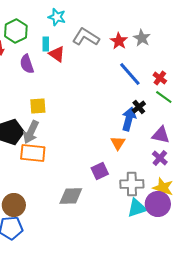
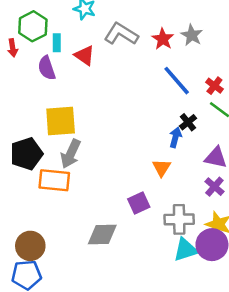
cyan rectangle: (46, 44) -> (57, 43), moved
yellow square: (38, 106) -> (61, 121), size x1.5
blue arrow: (129, 119) -> (175, 137), size x0.7
gray arrow: (31, 132) -> (71, 154), moved

